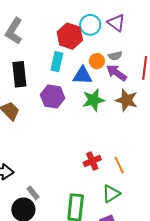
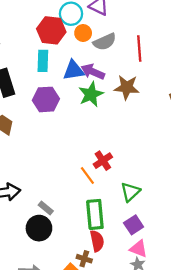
gray semicircle: (115, 56) -> (105, 42), size x1.5
orange circle: (97, 61) -> (83, 33), moved
purple arrow: (116, 73) -> (93, 72), moved
orange line: (119, 165) -> (87, 175), moved

